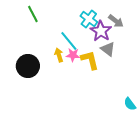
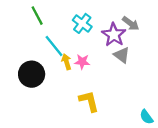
cyan cross: (89, 19) -> (82, 23), moved
cyan line: (69, 41) -> (54, 46), moved
yellow L-shape: (90, 60) -> (89, 101), moved

